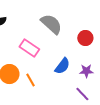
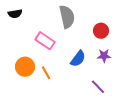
gray semicircle: (51, 24) -> (67, 17), turned 35
purple star: (86, 71) -> (104, 56), moved

